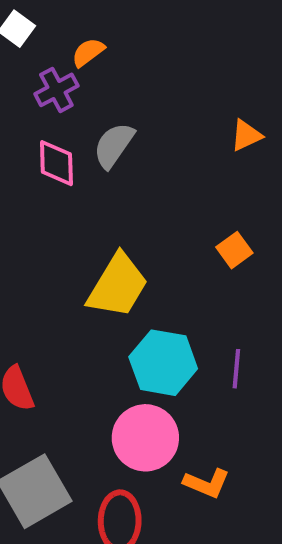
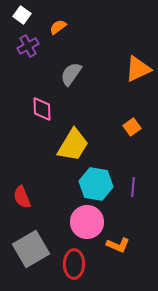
purple cross: (56, 90) -> (28, 46), moved
orange triangle: (246, 135) -> (138, 69), size x1.6
pink diamond: (56, 163) -> (42, 109), moved

